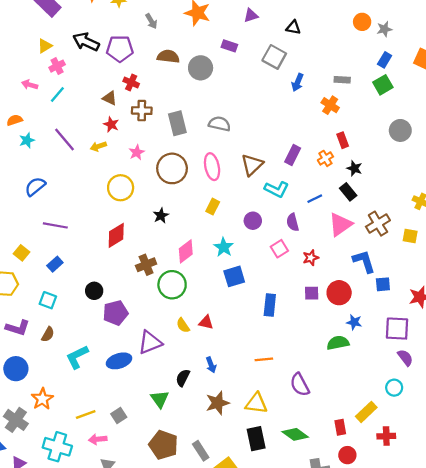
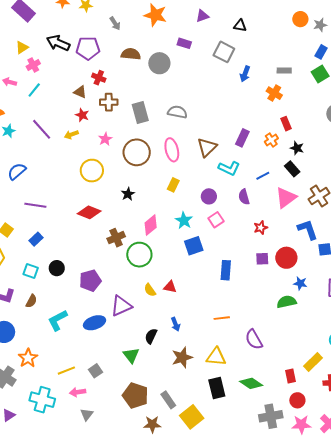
red diamond: (116, 235) -> (89, 212), turned 55
pink square: (279, 249) -> (216, 220), moved
black circle: (94, 291) -> (57, 268), moved

